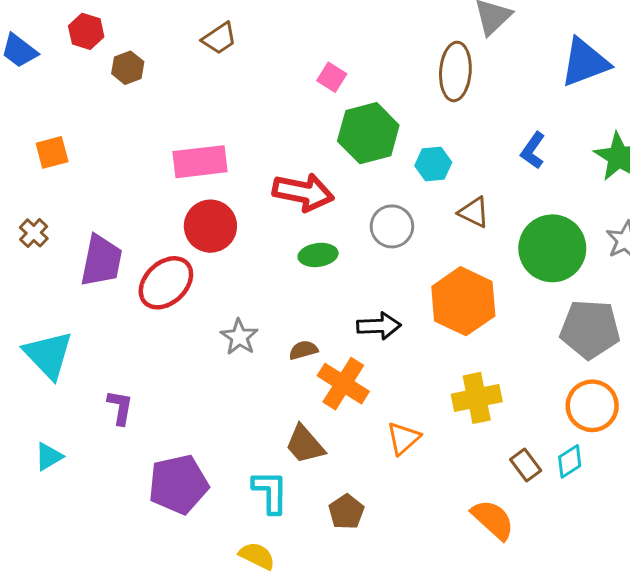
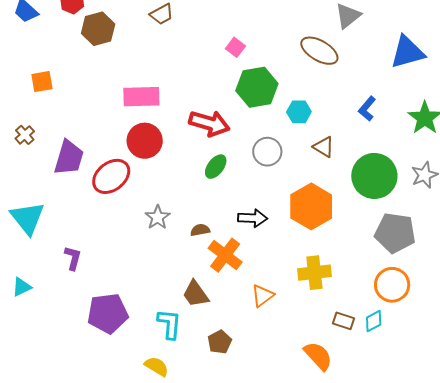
brown hexagon: (128, 68) -> (98, 29), size x1.5
brown ellipse: (455, 71) -> (319, 51), turned -69
green ellipse: (318, 255) -> (216, 167), turned -50
brown rectangle: (526, 465) -> (344, 321), turned -40

